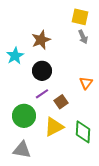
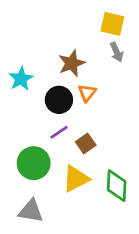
brown star: (41, 40) -> (72, 63), moved
orange triangle: (86, 83) -> (87, 93), moved

